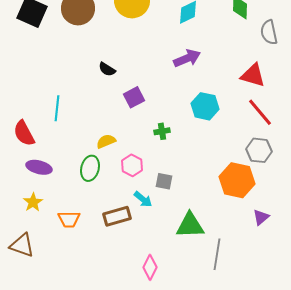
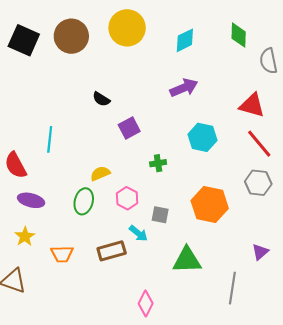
orange hexagon: (237, 180) -> (210, 204), moved
gray line: (217, 254) -> (232, 288), moved

